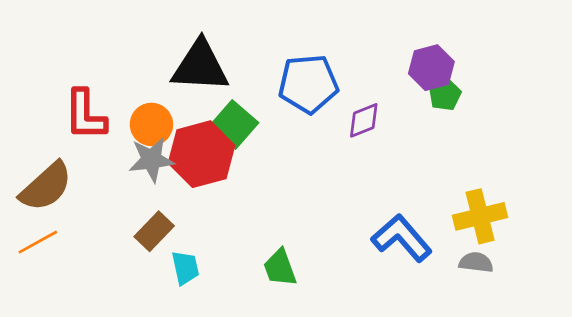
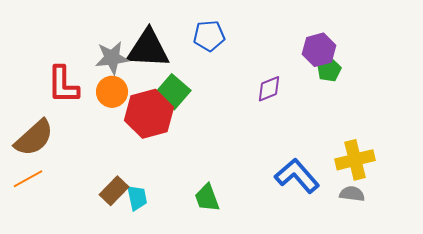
blue pentagon: (308, 84) -> (209, 36), moved, size x0.7
gray star: (151, 160) -> (112, 58), moved
brown rectangle: (154, 231) -> (114, 191), moved

